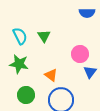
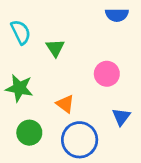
cyan semicircle: (20, 36) -> (21, 32), moved
blue triangle: (90, 72) -> (121, 117), moved

